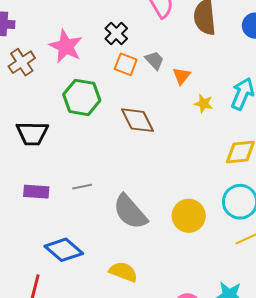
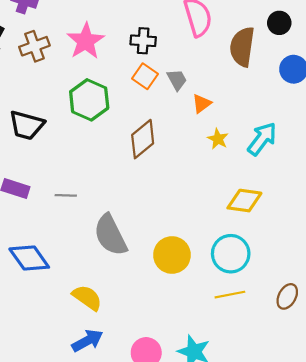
black cross: (116, 34) -> (143, 41), turned 35
brown diamond: (137, 120) -> (143, 139), turned 63

